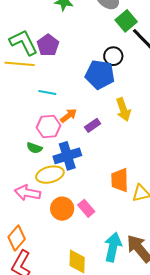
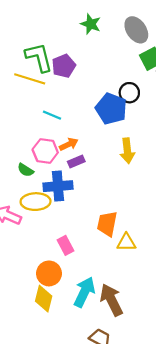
purple rectangle: (93, 125) -> (76, 161), moved
orange circle: (62, 209) -> (49, 273), moved

